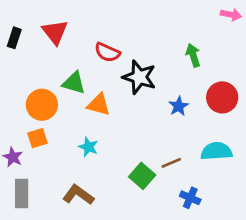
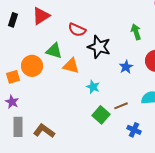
red triangle: (55, 32) -> (41, 16), turned 36
orange square: (38, 138) -> (13, 77), moved
cyan star: (88, 147) -> (93, 87), moved
brown L-shape: (78, 195) -> (44, 131), moved

